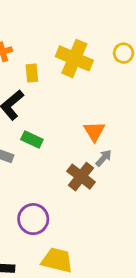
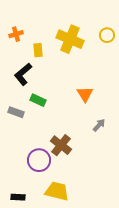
gray arrow: (104, 158) -> (99, 125), moved
brown cross: (81, 177) -> (61, 145), moved

